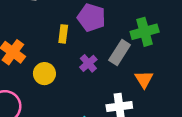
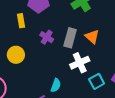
gray rectangle: (120, 53) -> (70, 38), moved

